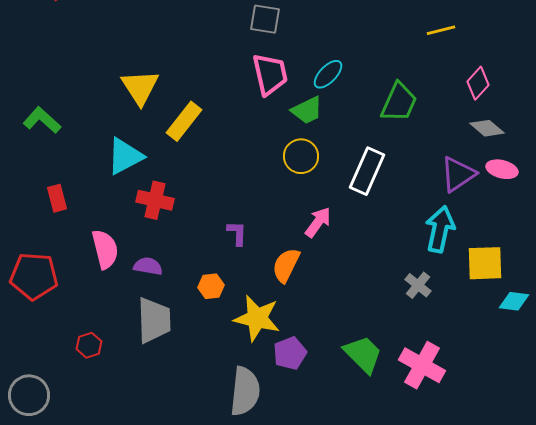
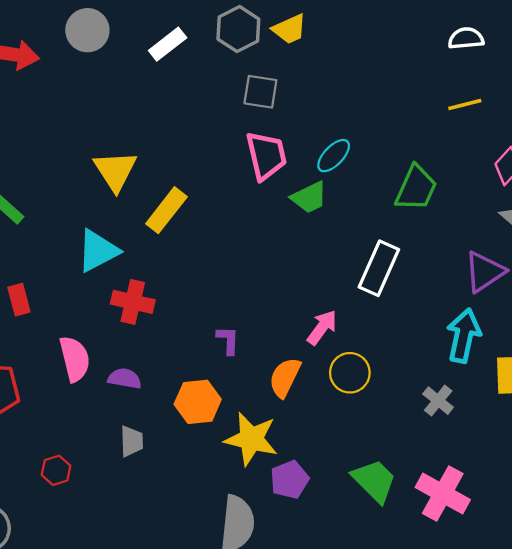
yellow circle: (301, 156) -> (350, 373), moved
orange hexagon: (211, 286) -> (198, 402), size x1.5
gray trapezoid: (154, 320) -> (132, 441), size x0.6

